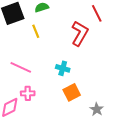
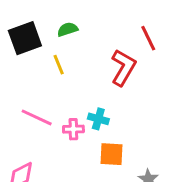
orange square: (72, 92) -> (112, 154), turned 30
pink cross: (28, 93) -> (73, 129), moved

